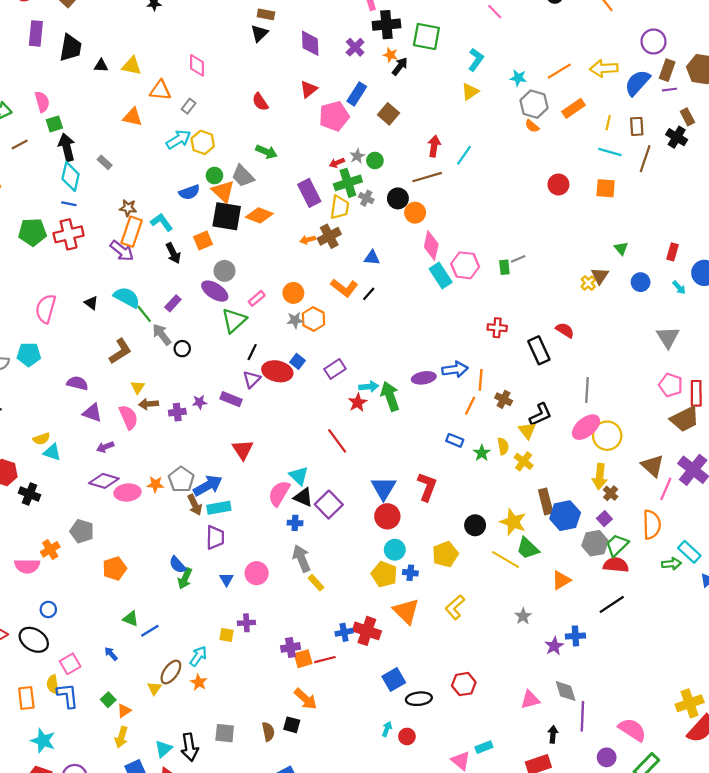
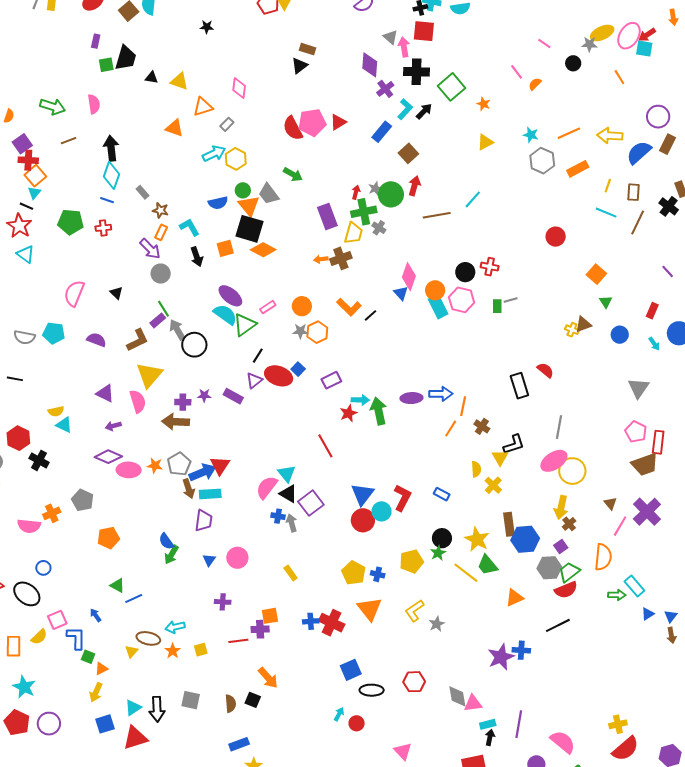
purple rectangle: (36, 33) -> (96, 41), size x0.6
green square: (426, 36) -> (452, 87), turned 32
purple diamond: (310, 43) -> (370, 65), moved
orange star: (390, 55) -> (484, 104), moved
cyan L-shape: (476, 60) -> (405, 109), moved
orange triangle: (160, 90) -> (203, 107), turned -30
purple line: (669, 90) -> (668, 271), moved, turned 48
red semicircle: (260, 102) -> (293, 128), size x1.4
pink pentagon: (334, 116) -> (312, 122), moved
green square: (54, 124) -> (106, 65), moved
orange semicircle: (532, 126) -> (535, 84), moved, turned 88
red arrow: (434, 146) -> (414, 186), moved
green circle: (375, 161) -> (391, 194), size x1.6
gray rectangle: (105, 162) -> (143, 192), moved
red arrow: (337, 163) -> (356, 192), turned 120
orange square: (606, 188) -> (596, 274), moved, turned 30
black circle: (398, 198) -> (465, 272), moved
orange circle: (415, 213) -> (435, 290), moved
orange diamond: (259, 215) -> (263, 250), moved
orange rectangle: (132, 232) -> (161, 232), size x0.6
red cross: (69, 234) -> (103, 228), size x0.6
pink diamond: (431, 245) -> (409, 277), moved
blue triangle: (372, 258) -> (401, 293), moved, turned 35
gray circle: (224, 271) -> (161, 274), moved
brown triangle: (600, 276) -> (583, 324), turned 30
yellow cross: (588, 283) -> (572, 330), turned -32
cyan semicircle: (127, 297) -> (225, 315), moved
purple rectangle: (173, 303) -> (158, 320), moved
red cross: (497, 328) -> (490, 267), moved
black circle: (182, 349) -> (194, 345), size x1.6
purple semicircle: (77, 383) -> (96, 340), moved
yellow triangle: (138, 387) -> (149, 375), size x2.0
brown arrow: (148, 404) -> (176, 422), moved, size x1.5
blue rectangle: (455, 440) -> (442, 494), moved
red triangle: (243, 450) -> (220, 465), moved
green star: (482, 453) -> (438, 553), moved
brown triangle: (653, 466) -> (610, 503), size x0.6
cyan circle: (395, 550) -> (381, 511), moved
gray arrow: (302, 558) -> (292, 523), moved, size x0.7
red semicircle: (616, 565) -> (566, 590), turned 145
gray star: (523, 616) -> (437, 624), moved
yellow square: (226, 635) -> (201, 650), moved, turned -32
purple star: (554, 646) -> (501, 657), size x1.5
cyan arrow: (198, 656) -> (175, 627), turned -144
orange square: (303, 659) -> (270, 616), moved
red line: (325, 660) -> (238, 641), moved
brown ellipse: (171, 672) -> (148, 638), turned 60
yellow semicircle: (53, 684) -> (39, 637), turned -132
gray diamond: (566, 691) -> (457, 696), moved
blue L-shape: (68, 696) -> (76, 638), moved
green square: (108, 700) -> (88, 657), turned -32
yellow cross: (690, 703) -> (618, 724), size x0.7
cyan rectangle: (484, 747) -> (488, 724), moved

